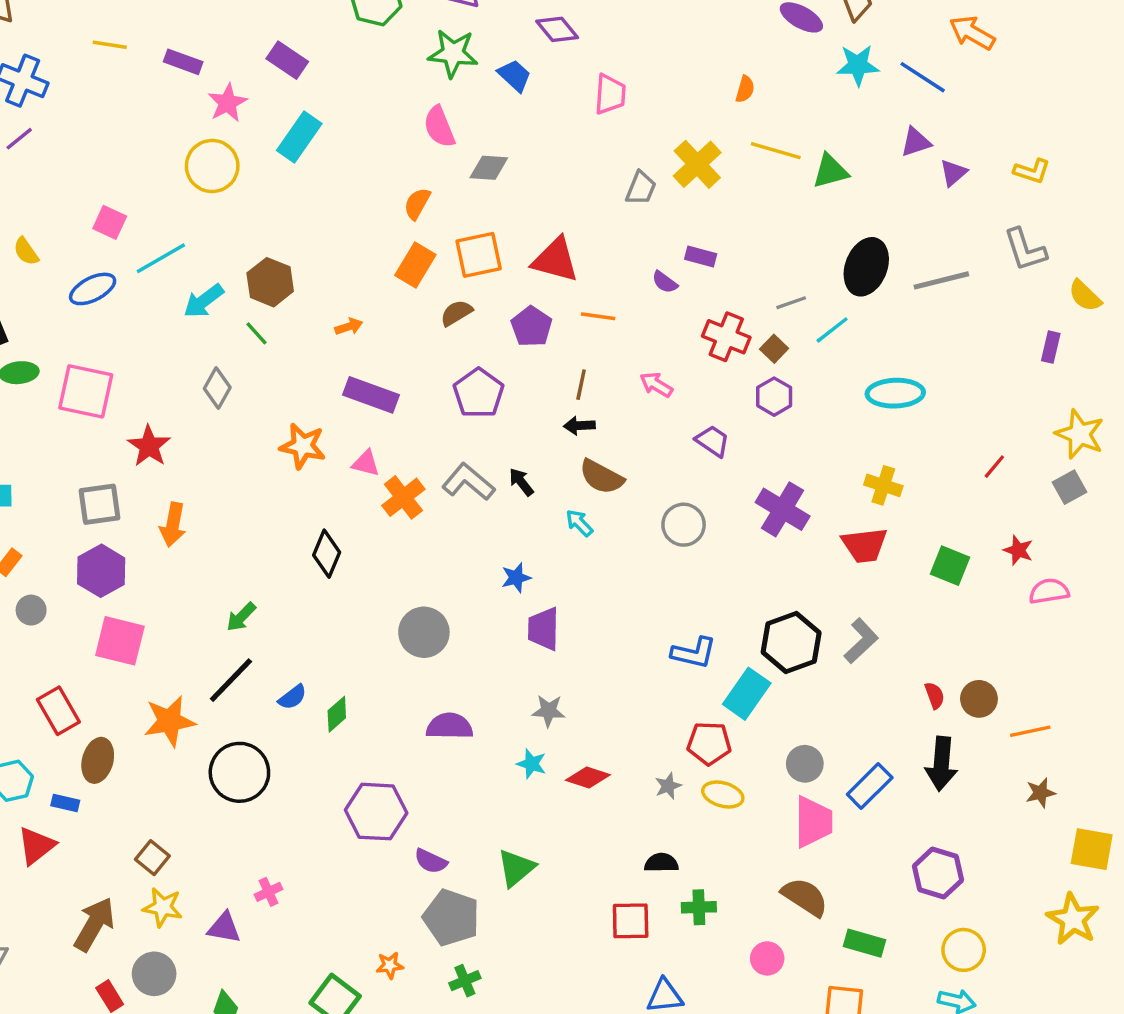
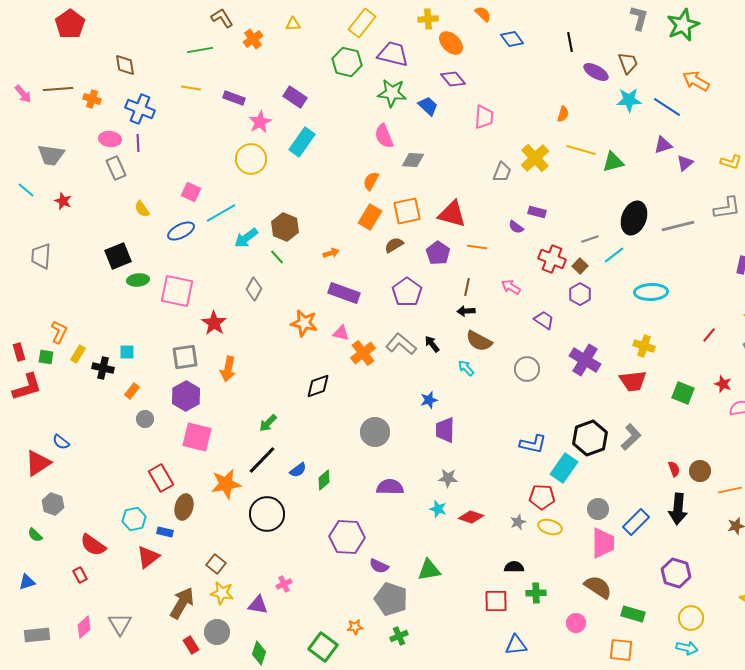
purple line: (19, 139) -> (138, 143), turned -54
gray L-shape: (1025, 250) -> (727, 208), turned -80
black diamond: (327, 554) -> (318, 386), turned 48
green triangle: (516, 868) -> (429, 570), turned 30

